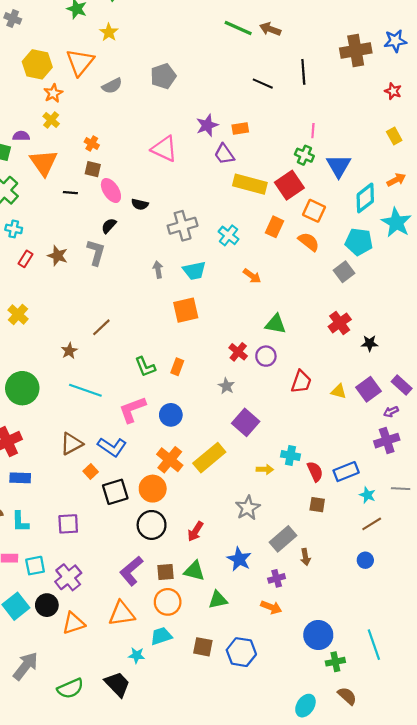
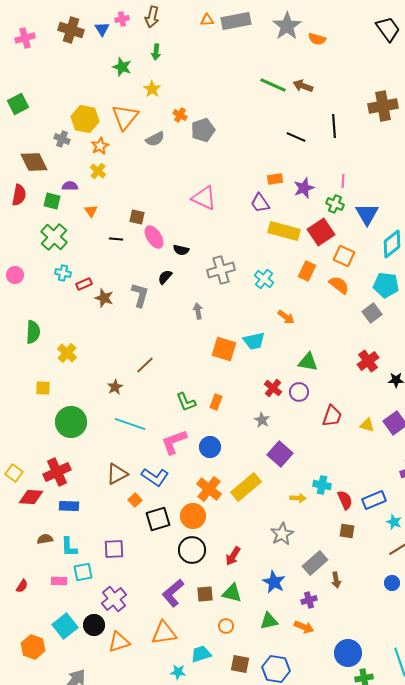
gray cross: (13, 18) -> (62, 139), moved
purple star: (207, 125) -> (304, 188), moved
orange cross: (92, 143) -> (180, 115), moved
orange triangle: (44, 163) -> (91, 211), size x0.5
black semicircle: (109, 226) -> (165, 277), moved
red rectangle: (25, 259) -> (84, 284), moved, turned 35
cyan trapezoid: (194, 271) -> (254, 341), moved
orange square: (186, 310) -> (224, 349), turned 30
cyan square: (35, 566) -> (83, 572), moved
green triangle: (218, 600) -> (269, 621), moved
orange circle: (168, 602) -> (226, 626), moved, size x0.6

